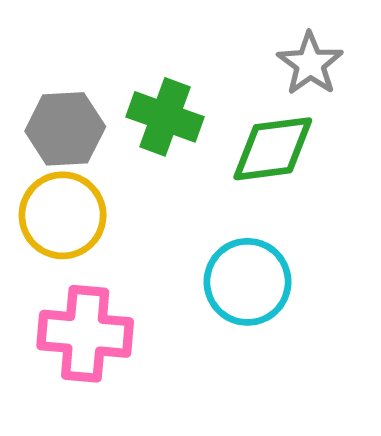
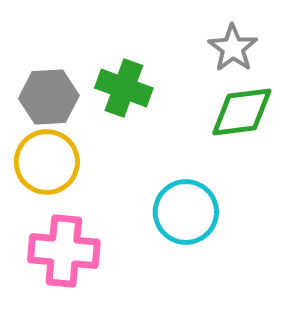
green diamond: (273, 149) -> (242, 112), moved

